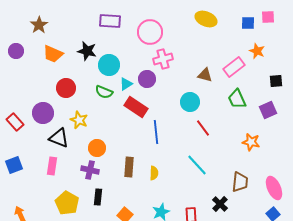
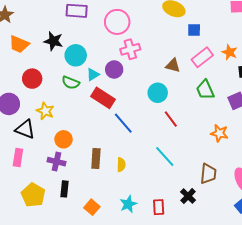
blue square: (248, 23) -> (194, 30), moved
orange star: (257, 51) -> (230, 52), moved
blue line: (156, 132) -> (123, 123), turned -35

